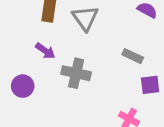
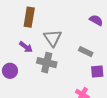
gray triangle: (85, 18) -> (53, 38), moved

